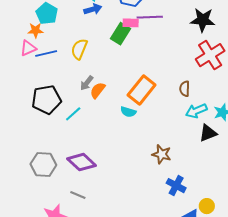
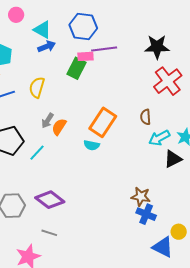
brown star: (162, 154) -> (141, 197), moved

